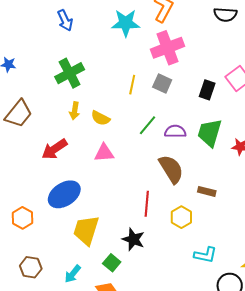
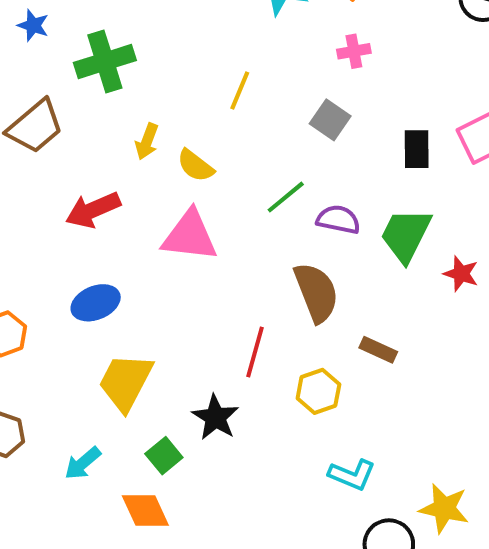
pink cross: (167, 48) -> (354, 51), size x0.5
green cross: (70, 73) -> (105, 61), moved
yellow line: (132, 85) -> (240, 90), moved
black rectangle: (207, 90) -> (417, 149), turned -30
pink triangle: (104, 153) -> (190, 236), size x1.4
blue ellipse: (64, 194) -> (96, 303), size x0.7

